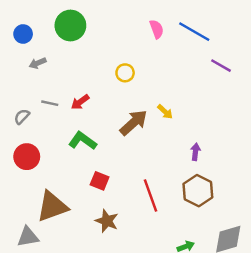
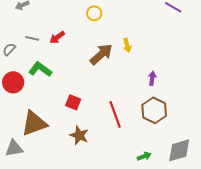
yellow arrow: (165, 112) -> (127, 45), turned 32
green L-shape: (83, 141) -> (40, 69), moved

